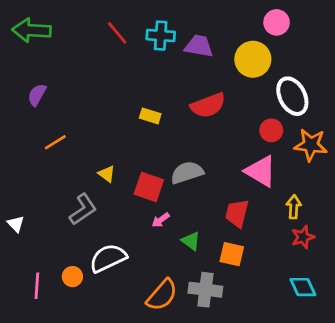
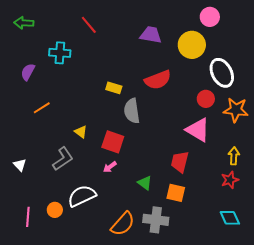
green arrow: (32, 30) -> (24, 23), size x0.7
cyan cross: (161, 36) -> (60, 53), moved
gray semicircle: (187, 173) -> (132, 111), moved, turned -80
yellow arrow: (294, 207) -> (234, 156), moved
pink arrow: (161, 220) -> (110, 167), moved
white triangle: (16, 224) -> (20, 165), moved

